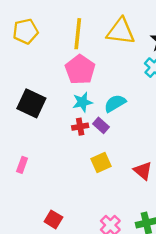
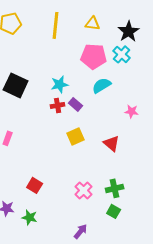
yellow triangle: (121, 31) -> (93, 23), size x0.6
pink pentagon: (80, 70) -> (94, 56), moved, turned -30
cyan semicircle: (115, 103) -> (102, 85), moved

